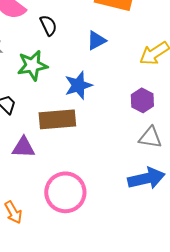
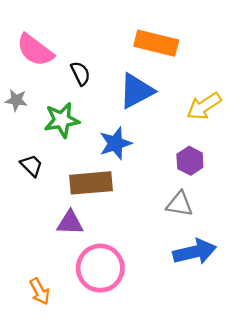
blue triangle: (96, 40) -> (136, 91), size x1.6
gray triangle: (150, 137) -> (180, 204), moved
purple triangle: (23, 147) -> (70, 223), moved

